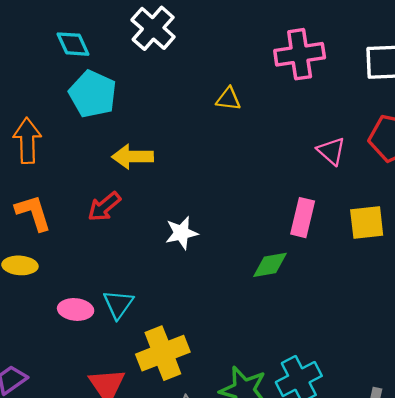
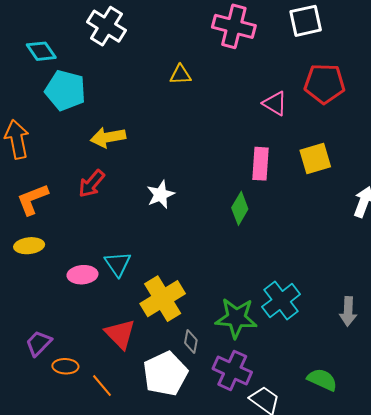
pink cross: (300, 54) -> (234, 26), turned 33
orange L-shape: (33, 213) -> (33, 199), turned -84
green diamond: (270, 265) -> (240, 208), turned -40

